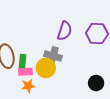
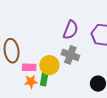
gray cross: (53, 56) -> (70, 55), moved
green rectangle: (23, 61) -> (44, 79), moved

